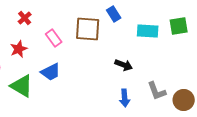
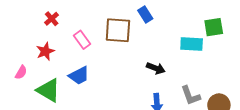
cyan rectangle: (148, 31) -> (192, 44), moved

